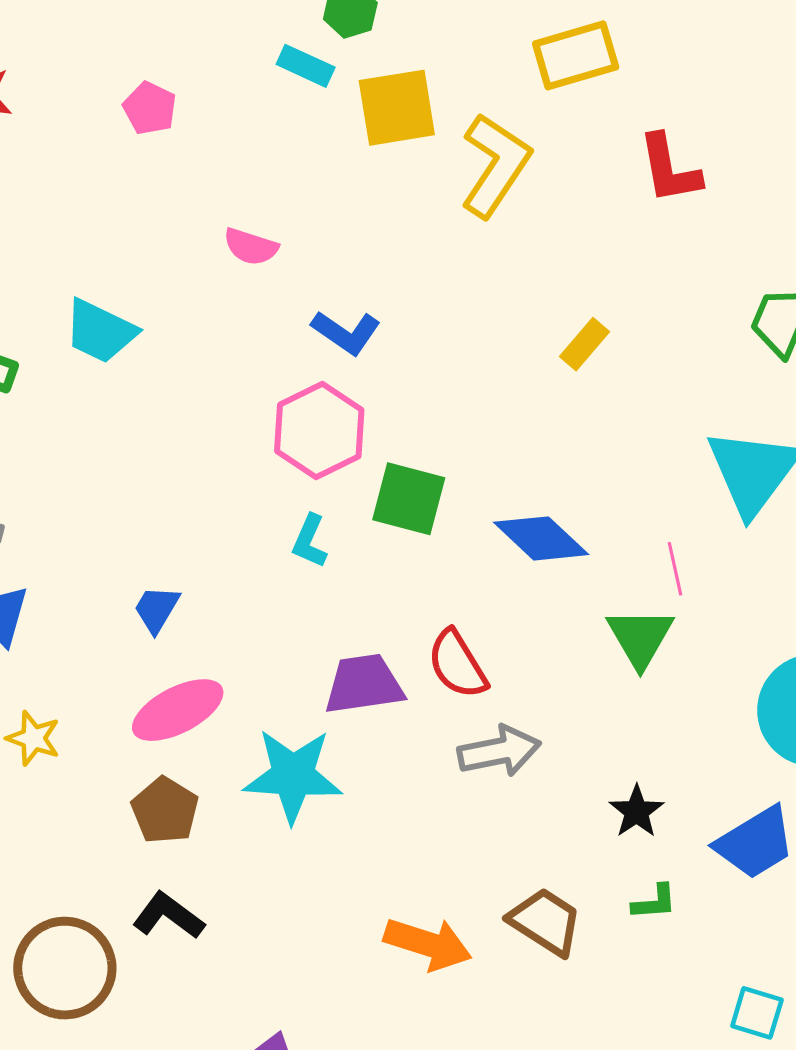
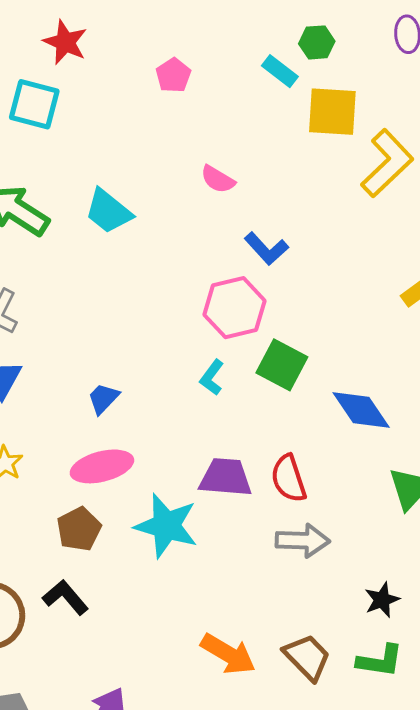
green L-shape: (654, 902) -> (380, 661), size x1.5

